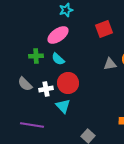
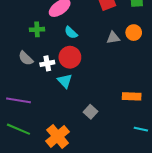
cyan semicircle: (58, 59) -> (71, 33), moved
purple line: (32, 125) -> (18, 100), moved

